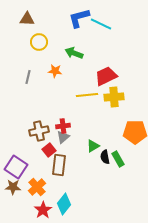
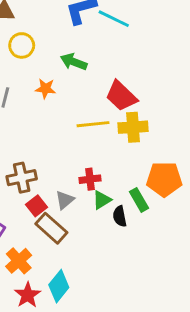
red trapezoid: (106, 76) -> (121, 96), turned -110
red cross: (63, 126) -> (90, 179), moved
gray triangle: (63, 137) -> (65, 200), moved
green rectangle: (118, 159) -> (139, 200), moved
brown rectangle: (59, 165) -> (51, 228), turned -55

